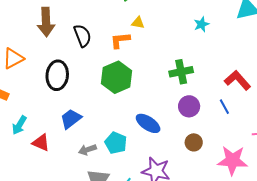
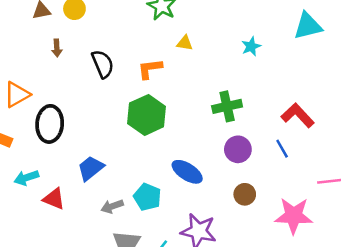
brown arrow: (46, 22) -> (57, 48), size x0.5
yellow triangle: (138, 23) -> (185, 43), moved
black ellipse: (57, 75) -> (50, 124), moved
cyan arrow: (19, 125) -> (26, 178), turned 42

